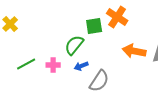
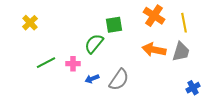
orange cross: (117, 17) -> (154, 16), moved
blue arrow: (81, 66) -> (92, 79), moved

